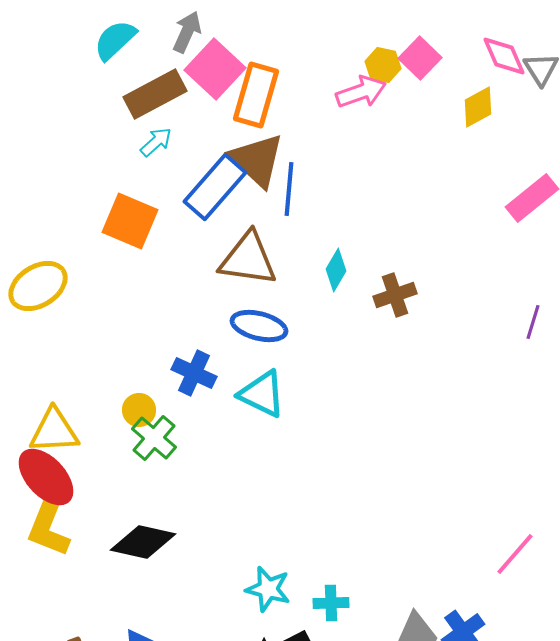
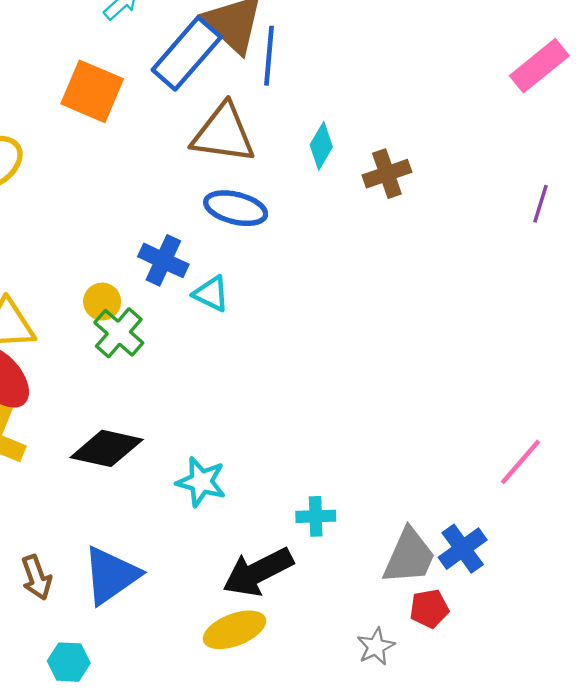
cyan triangle: (262, 394) -> (211, 294), moved, size x0.7
cyan star: (268, 589) -> (201, 482), moved

